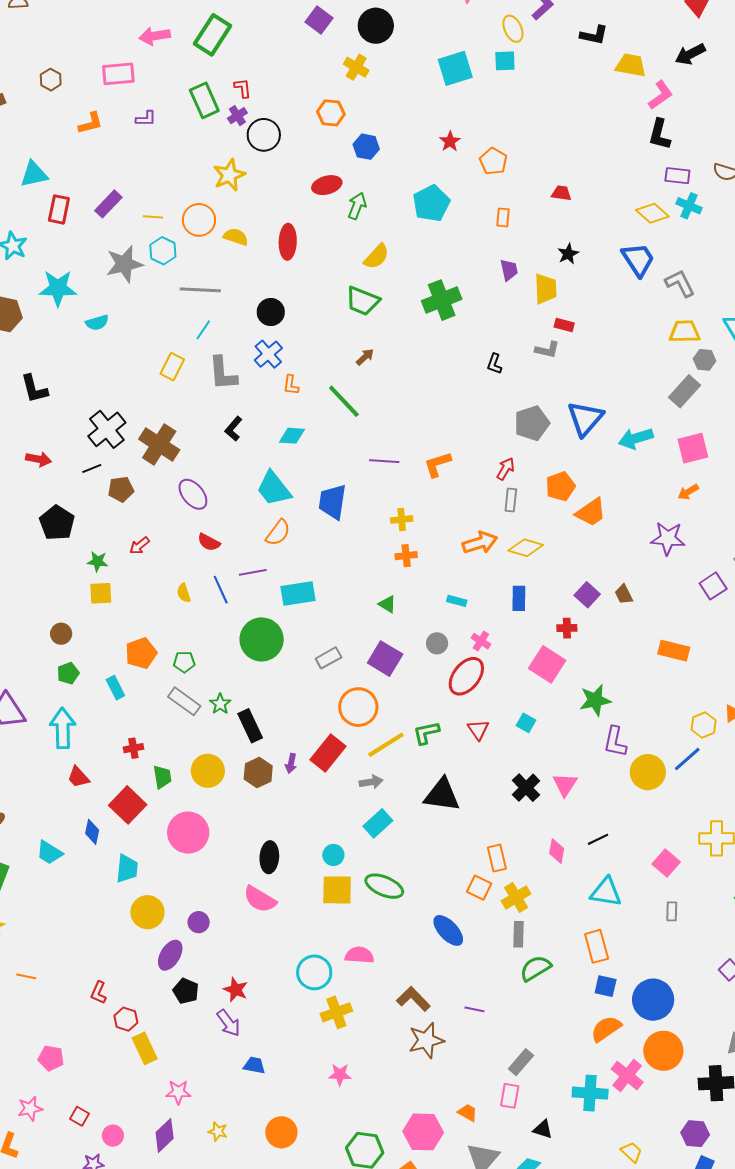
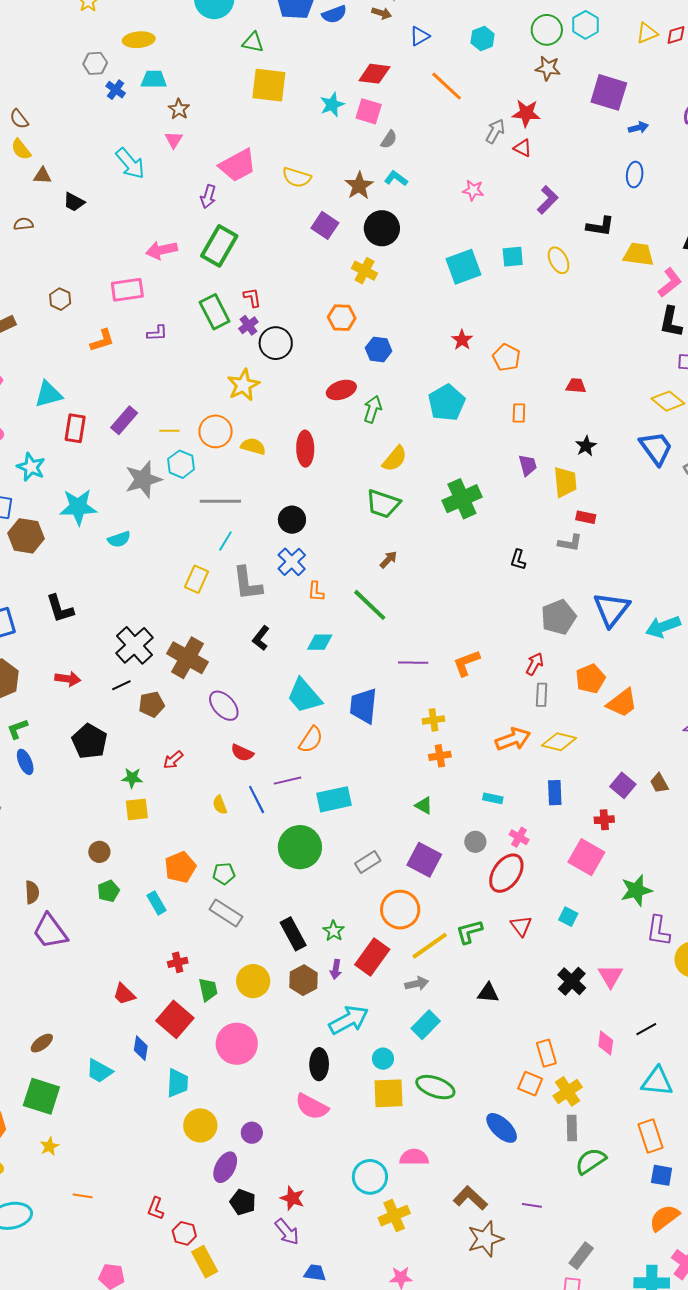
yellow ellipse: (513, 29) -> (559, 260), moved
green star: (220, 704) -> (334, 931), moved
cyan arrow: (63, 728) -> (349, 1020), moved, turned 66
black triangle: (442, 795) -> (488, 993), size x0.6

